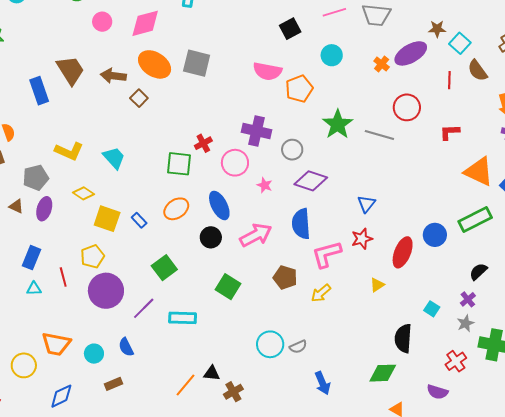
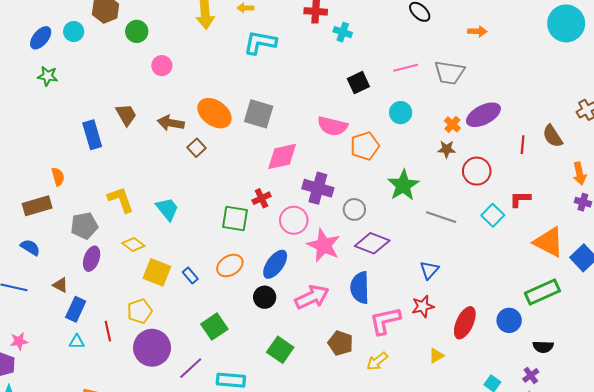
pink diamond: (145, 23) -> (282, 156), moved
brown star: (437, 29) -> (447, 149), moved
cyan square: (460, 43) -> (493, 215), moved
brown trapezoid: (70, 70) -> (126, 115), size x0.7
gray line: (379, 135) -> (441, 217), moved
yellow L-shape: (69, 151) -> (121, 200), turned -136
pink star: (265, 185) -> (324, 245), size x2.0
blue ellipse: (219, 205) -> (275, 264), turned 60
brown triangle: (16, 206) -> (60, 285), moved
blue circle: (435, 235) -> (509, 320), moved
black semicircle: (478, 272) -> (543, 347), turned -138

